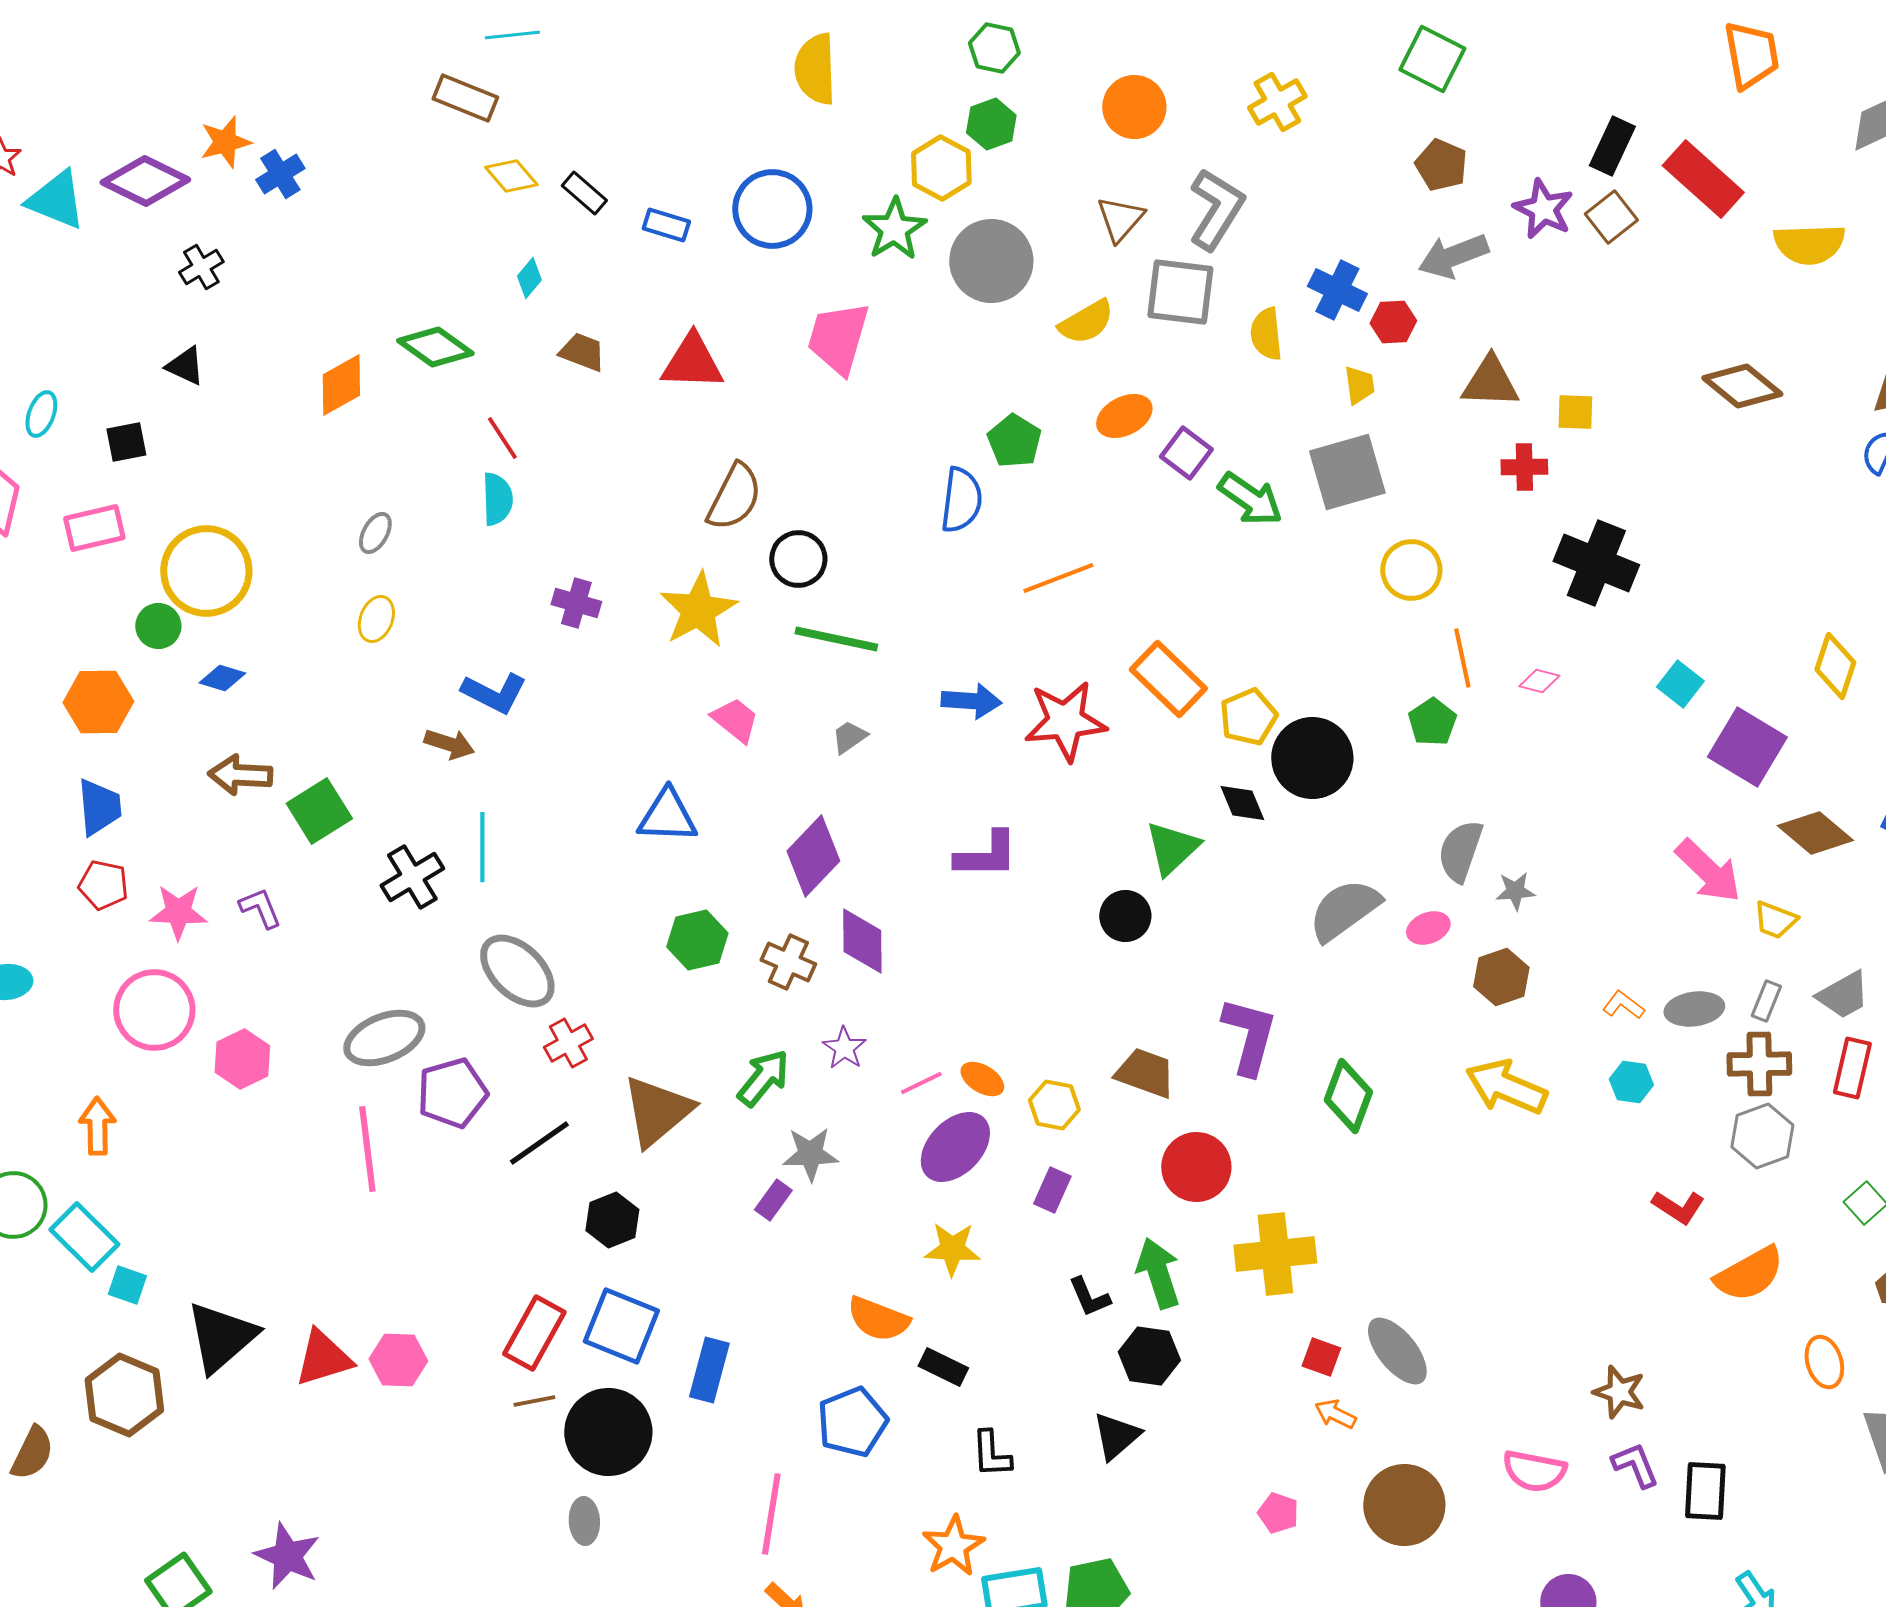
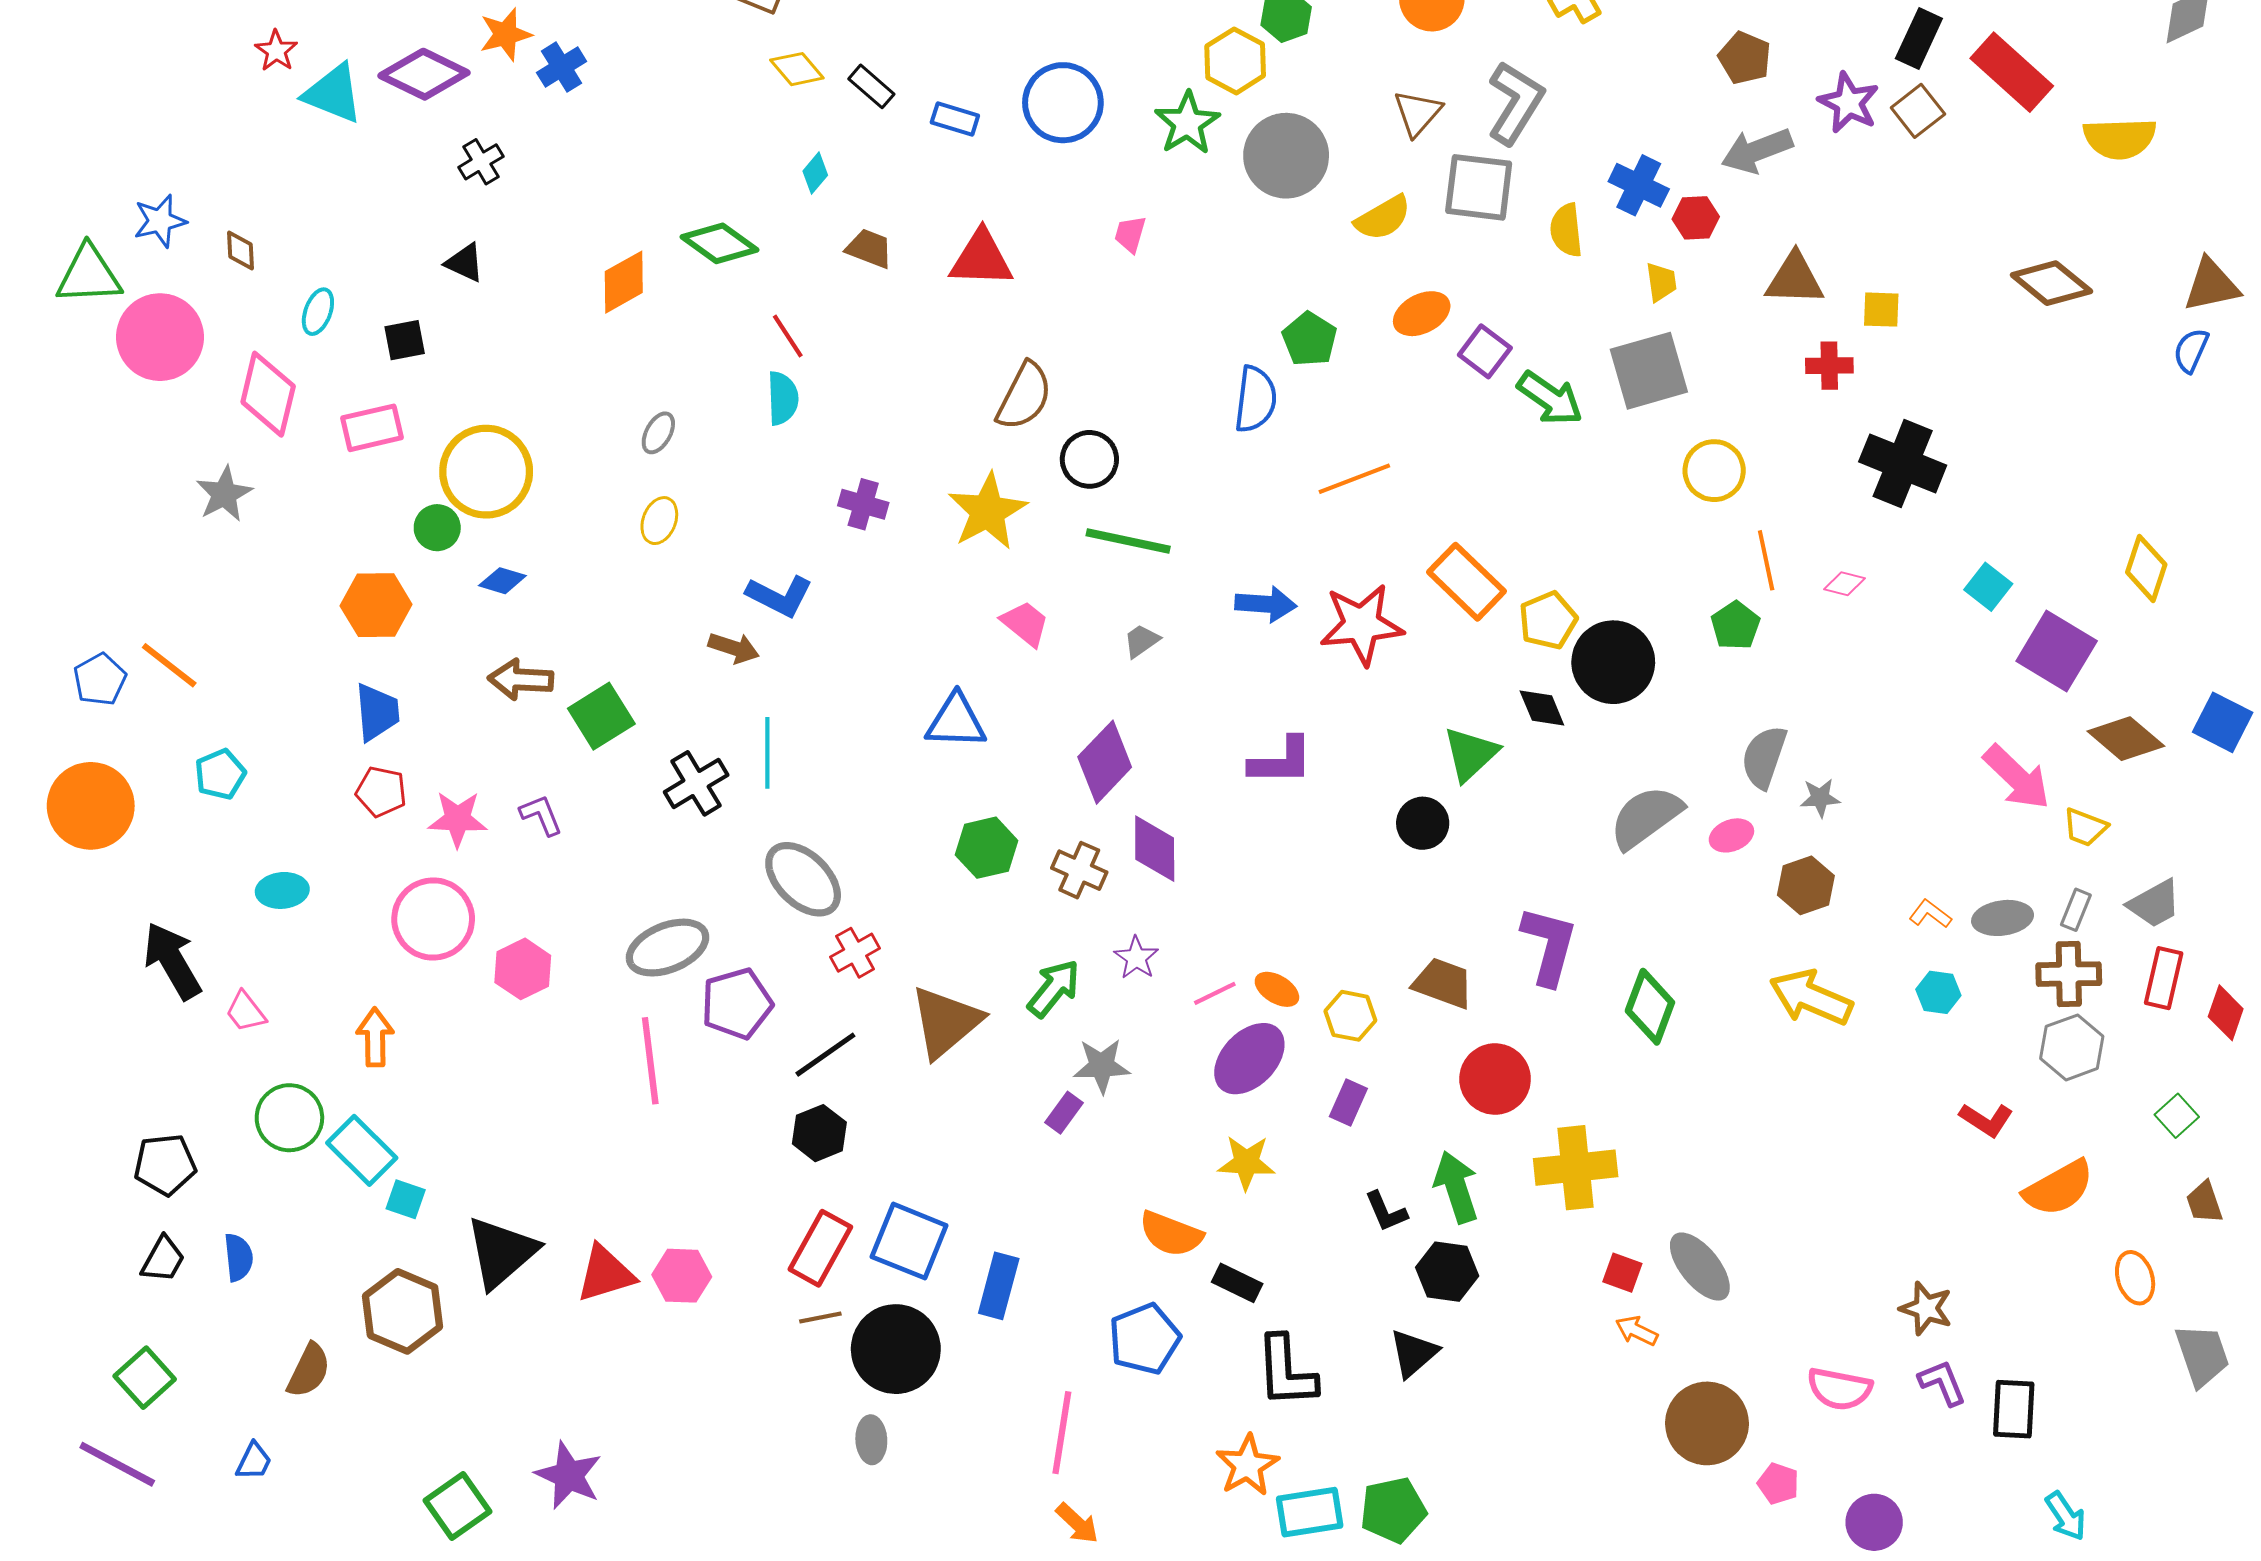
pink trapezoid: (838, 338) -> (1130, 234), size x0.5
black hexagon: (612, 1220) -> (819, 1133), moved
black L-shape: (991, 1454) -> (1286, 1371), size x1.5
pink pentagon: (1278, 1513) -> (1778, 1484), moved

